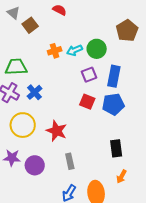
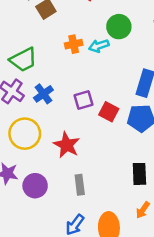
green circle: (97, 49) -> (119, 27), moved
green trapezoid: (16, 67) -> (23, 60), turned 150
purple square: (89, 75) -> (83, 100), moved

